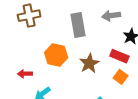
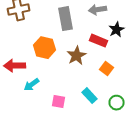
red rectangle: (119, 56) -> (98, 41), moved
red arrow: (25, 74) -> (14, 66), size x1.5

